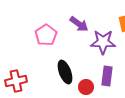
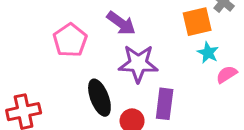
purple star: (103, 42) -> (138, 64), moved

